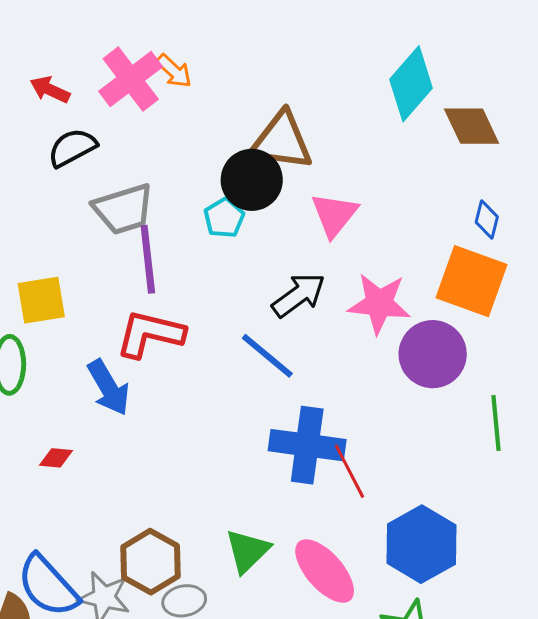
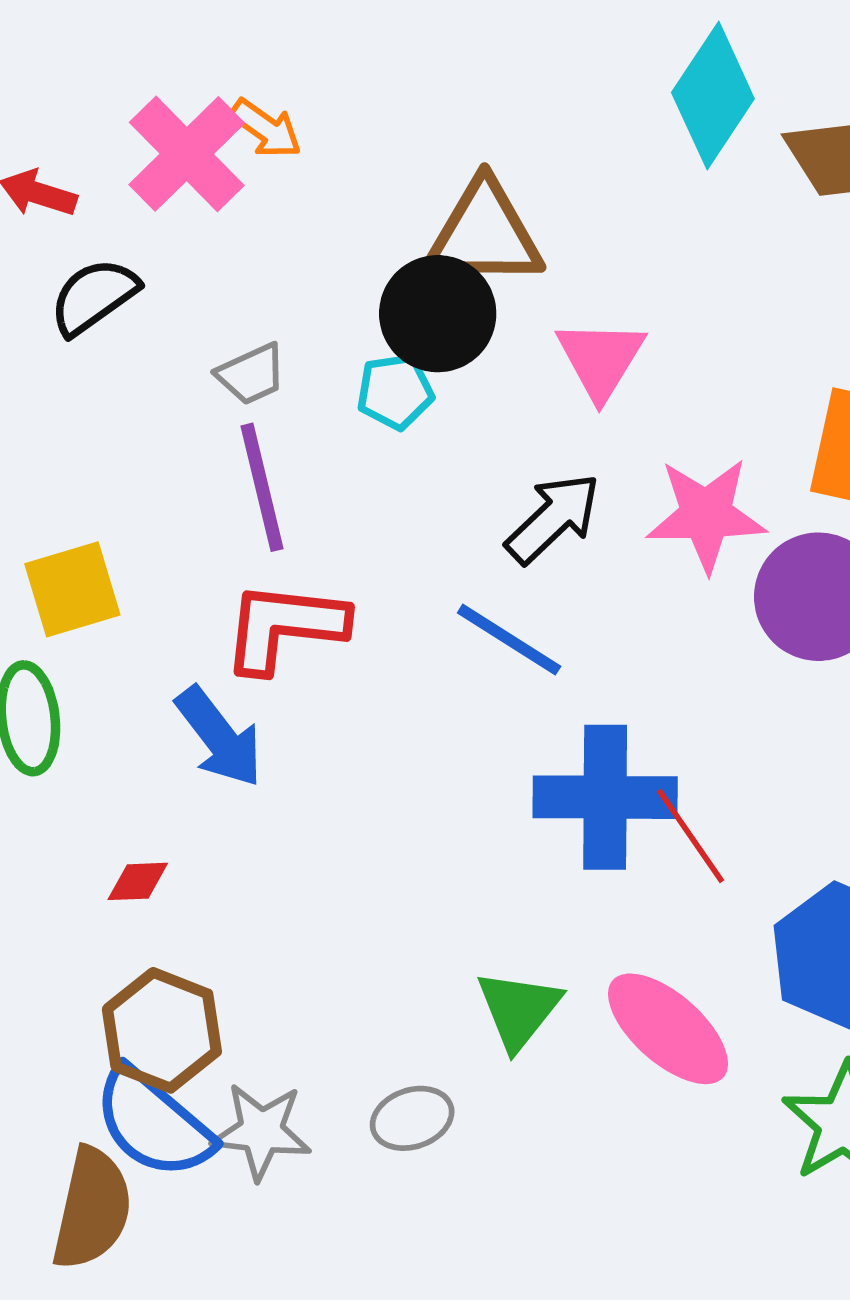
gray trapezoid: (123, 209) -> (251, 374), moved, size x0.6
cyan pentagon: (224, 218) -> (395, 392), turned 30
brown hexagon: (151, 562) -> (162, 1030), moved

